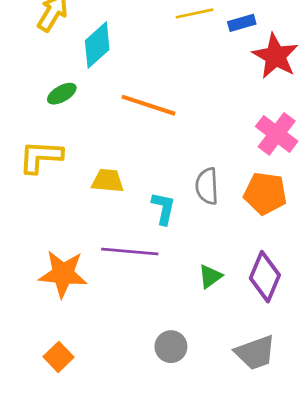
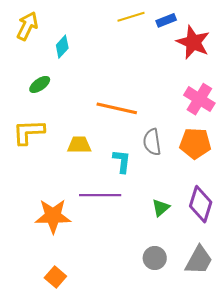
cyan diamond: (97, 45) -> (62, 47), size x0.7
orange line: (149, 105) -> (117, 108), moved
gray circle: (171, 347) -> (155, 258), moved
gray trapezoid: (255, 353) -> (199, 260), turned -36

